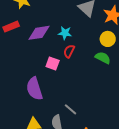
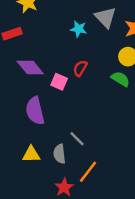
purple diamond: (39, 33) -> (30, 67), moved, turned 55
cyan star: (65, 33) -> (79, 29), moved

